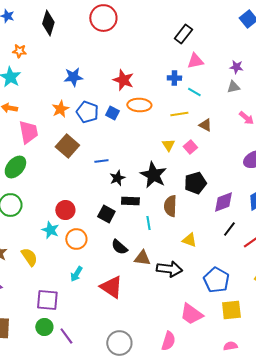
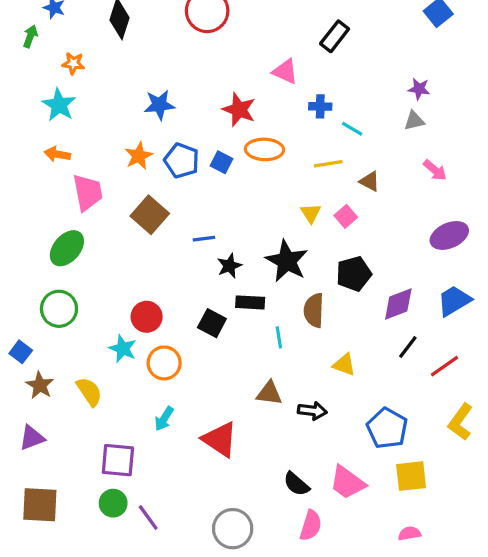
pink triangle: (195, 61) -> (285, 71), moved, turned 36
black semicircle: (119, 247) -> (296, 484), moved
black arrow: (169, 269) -> (312, 411), size x0.7

